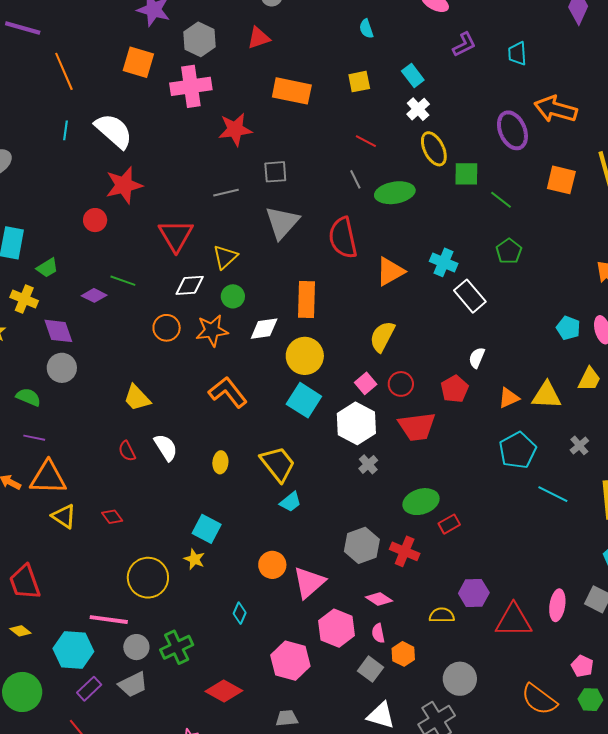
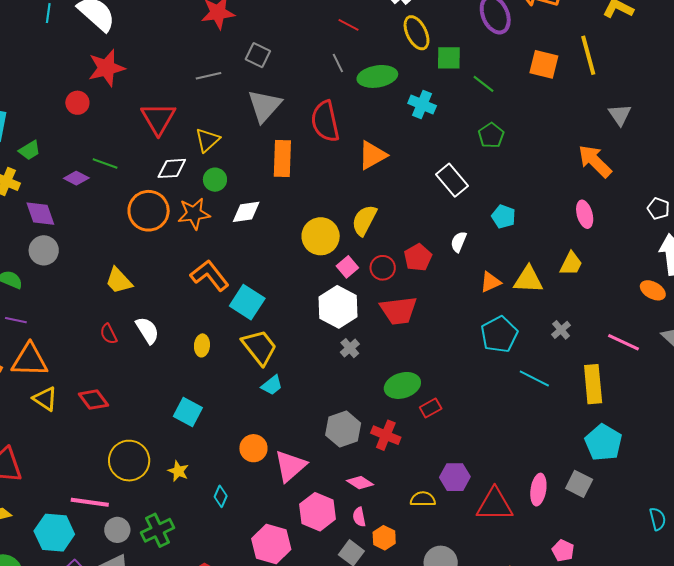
gray square: (275, 172) -> (258, 55), turned 30
cyan cross: (444, 262) -> (422, 105), moved
orange rectangle: (306, 299) -> (282, 158), moved
orange circle: (167, 328) -> (149, 211), size x1.5
cyan pentagon: (568, 328) -> (504, 217), moved
yellow circle: (305, 356) -> (321, 236), moved
red pentagon: (455, 389) -> (418, 258), moved
cyan square: (304, 400) -> (247, 302), moved
red diamond: (112, 517) -> (93, 400), size x1.4
yellow star: (194, 559) -> (178, 471), moved

